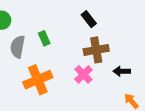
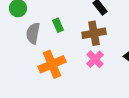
brown cross: (96, 50) -> (94, 33), moved

